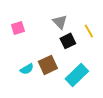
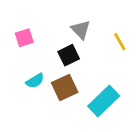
black square: (68, 41) -> (69, 55), moved
cyan semicircle: (27, 69) -> (35, 81), moved

